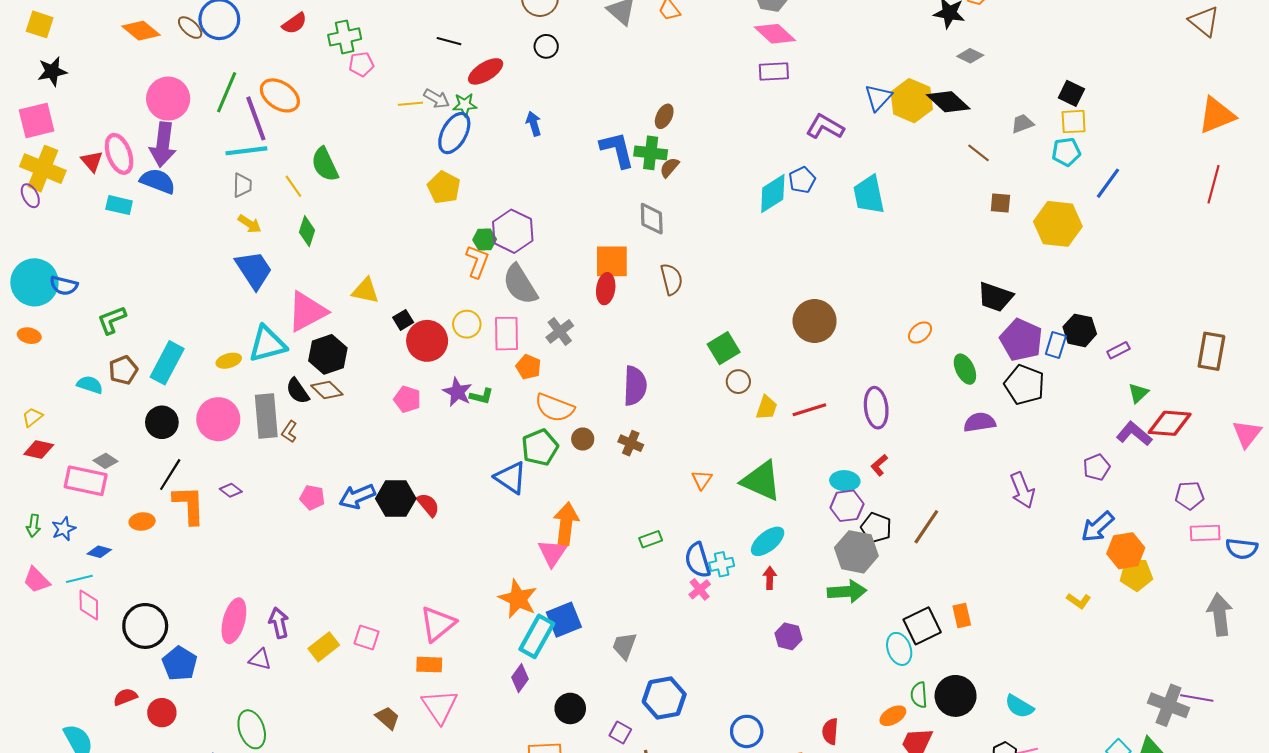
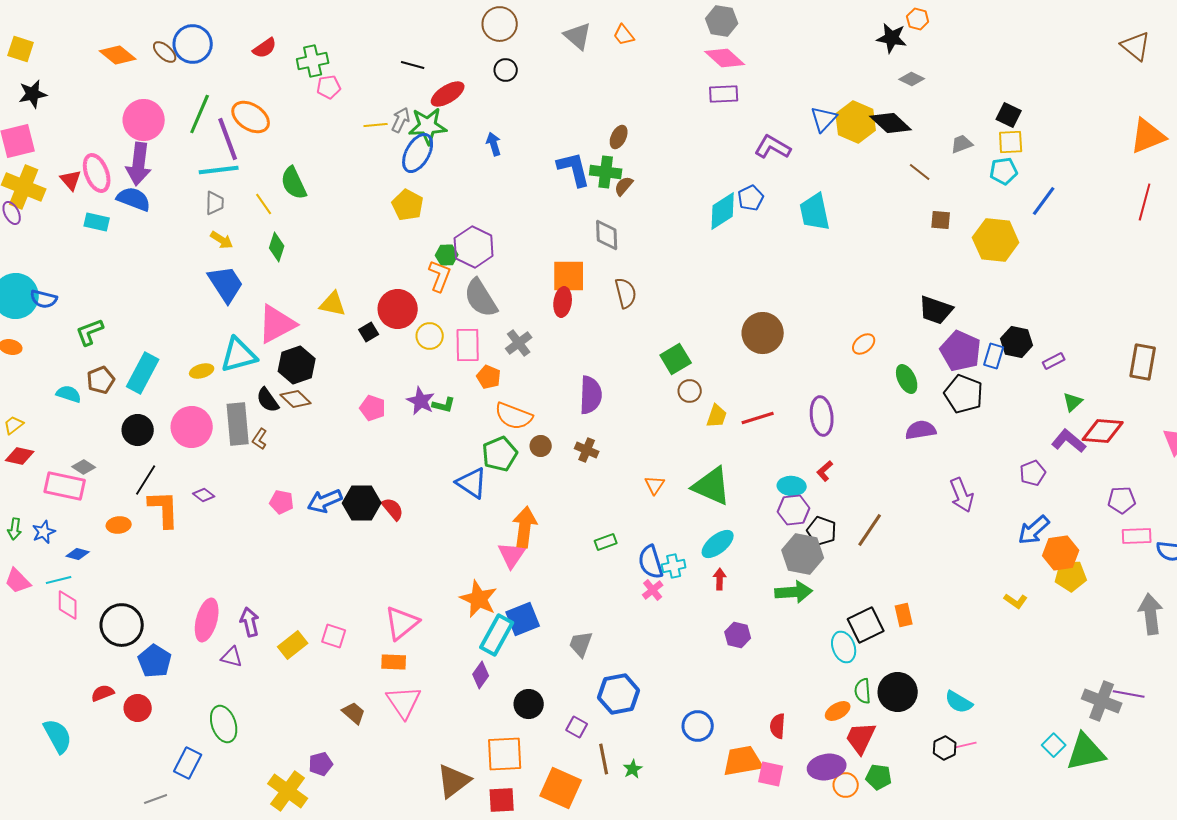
gray arrow: (437, 99) -> (401, 120), turned -95
green star: (465, 105) -> (428, 126), size x1.6
red circle: (427, 341) -> (398, 309), moved

